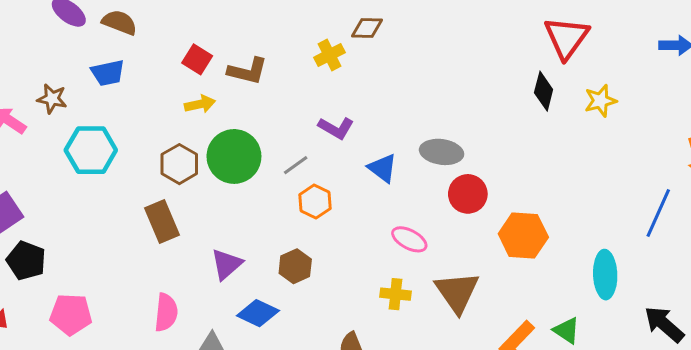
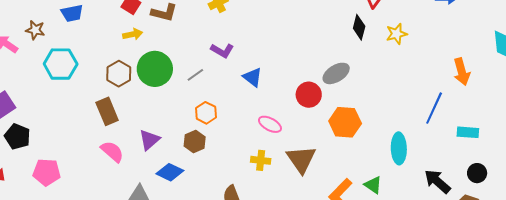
gray ellipse: (442, 152) -> (336, 73), moved, turned -40
orange hexagon: (315, 202) -> (206, 113), moved
pink semicircle: (166, 312) -> (112, 152), moved, turned -55

